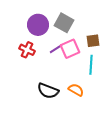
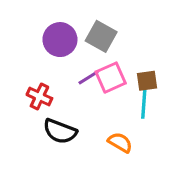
brown square: (93, 41) -> (147, 81), moved
red cross: (27, 50) -> (39, 97), moved
black semicircle: (48, 91) -> (60, 131), moved

